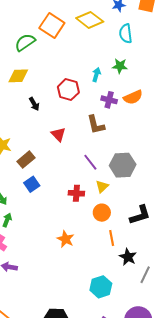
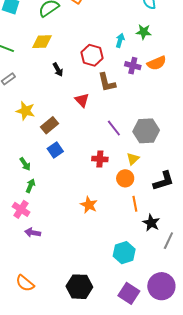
brown L-shape: (96, 125) -> (107, 82), moved
yellow triangle: (102, 186) -> (133, 159), moved

